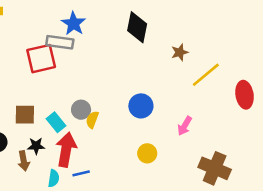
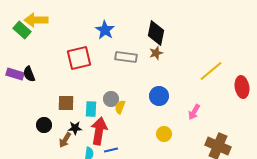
gray rectangle: (60, 42) -> (126, 57), moved
brown star: (180, 52) -> (156, 53), moved
cyan rectangle: (56, 122) -> (91, 109), turned 42
brown arrow: (24, 161) -> (65, 140), turned 42

